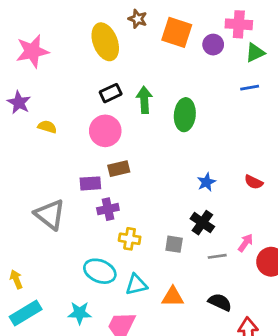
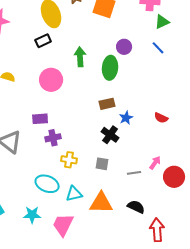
purple circle: (213, 45) -> (124, 47), moved
blue line: (250, 88) -> (158, 48), turned 56
black rectangle: (111, 93) -> (43, 41), moved
brown rectangle: (119, 169) -> (107, 104), moved
black cross: (202, 223) -> (110, 135), moved
orange triangle: (173, 297) -> (101, 203), size x1.4

